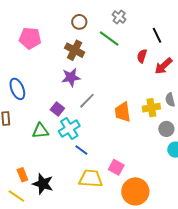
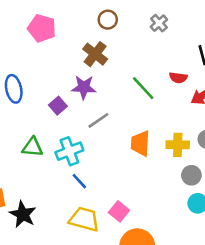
green line: (109, 39) -> (143, 88), moved
red semicircle: (142, 56) -> (178, 78), turned -112
purple square: (57, 109) -> (58, 106), moved

